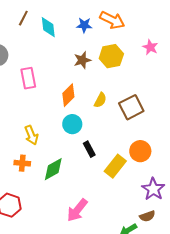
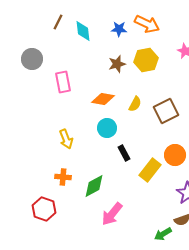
orange diamond: (68, 95) -> (103, 99), turned 55
orange cross: (22, 163) -> (63, 177), moved
green diamond: (53, 169) -> (94, 186), moved

